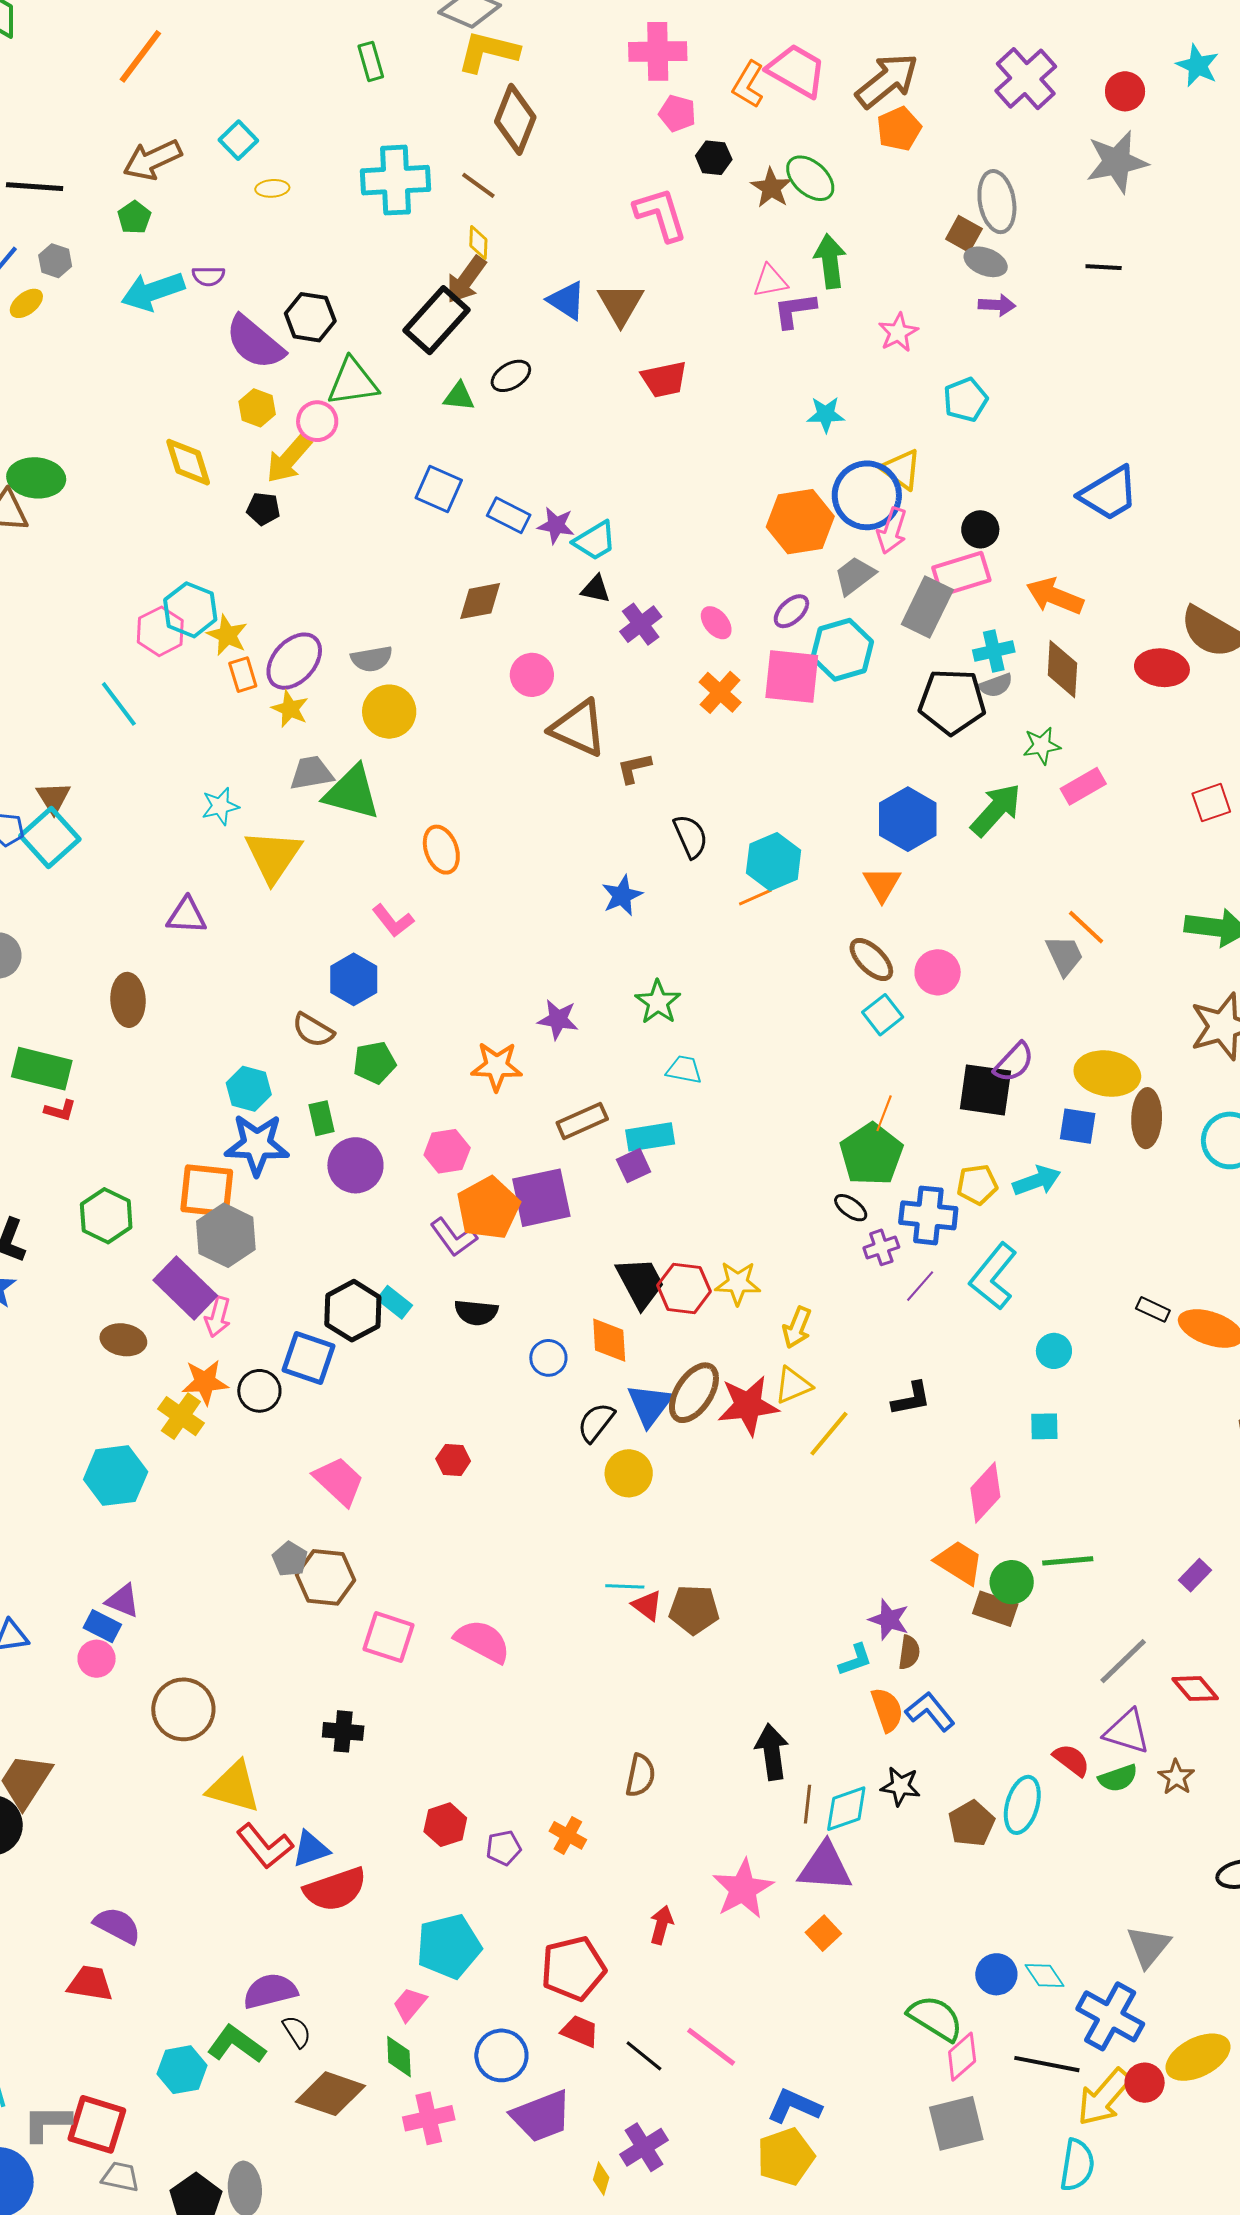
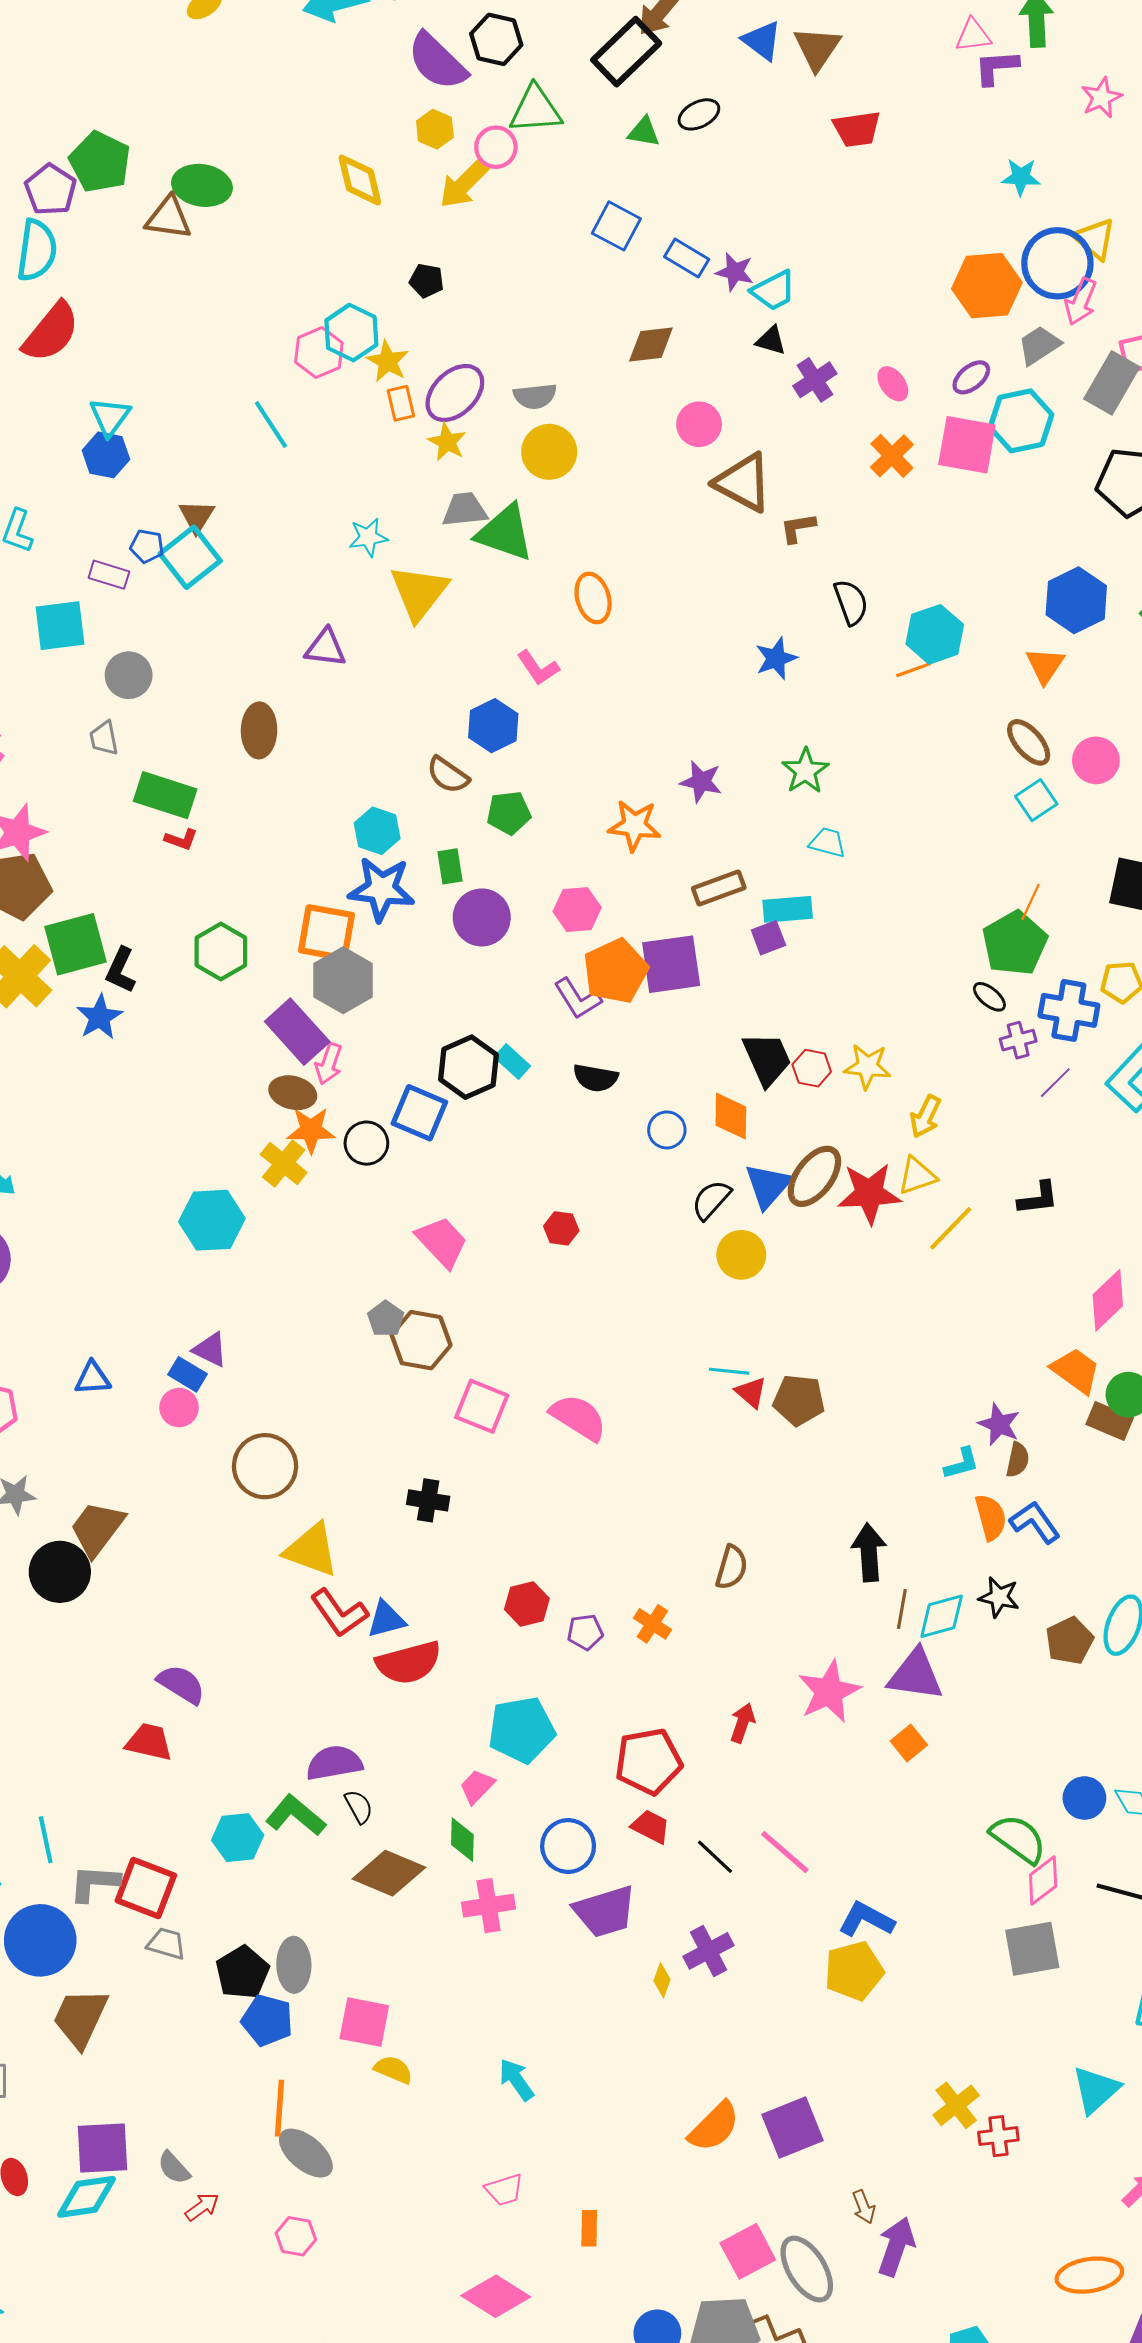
black pentagon: (263, 509) -> (427, 281), moved
red hexagon: (684, 1288) -> (812, 1068), size x0.7
brown ellipse: (123, 1340) -> (293, 1093), moved

